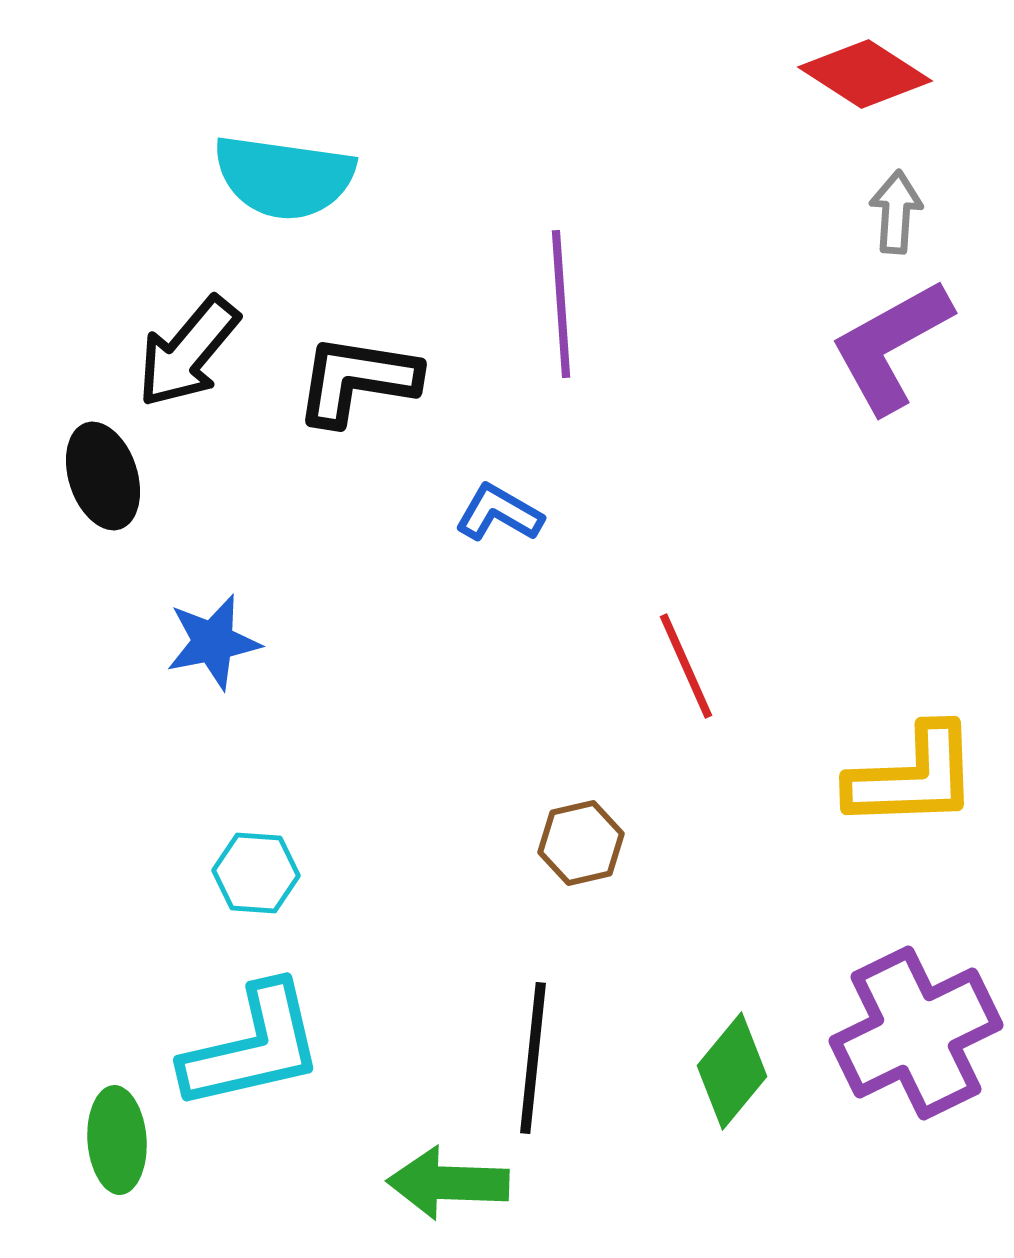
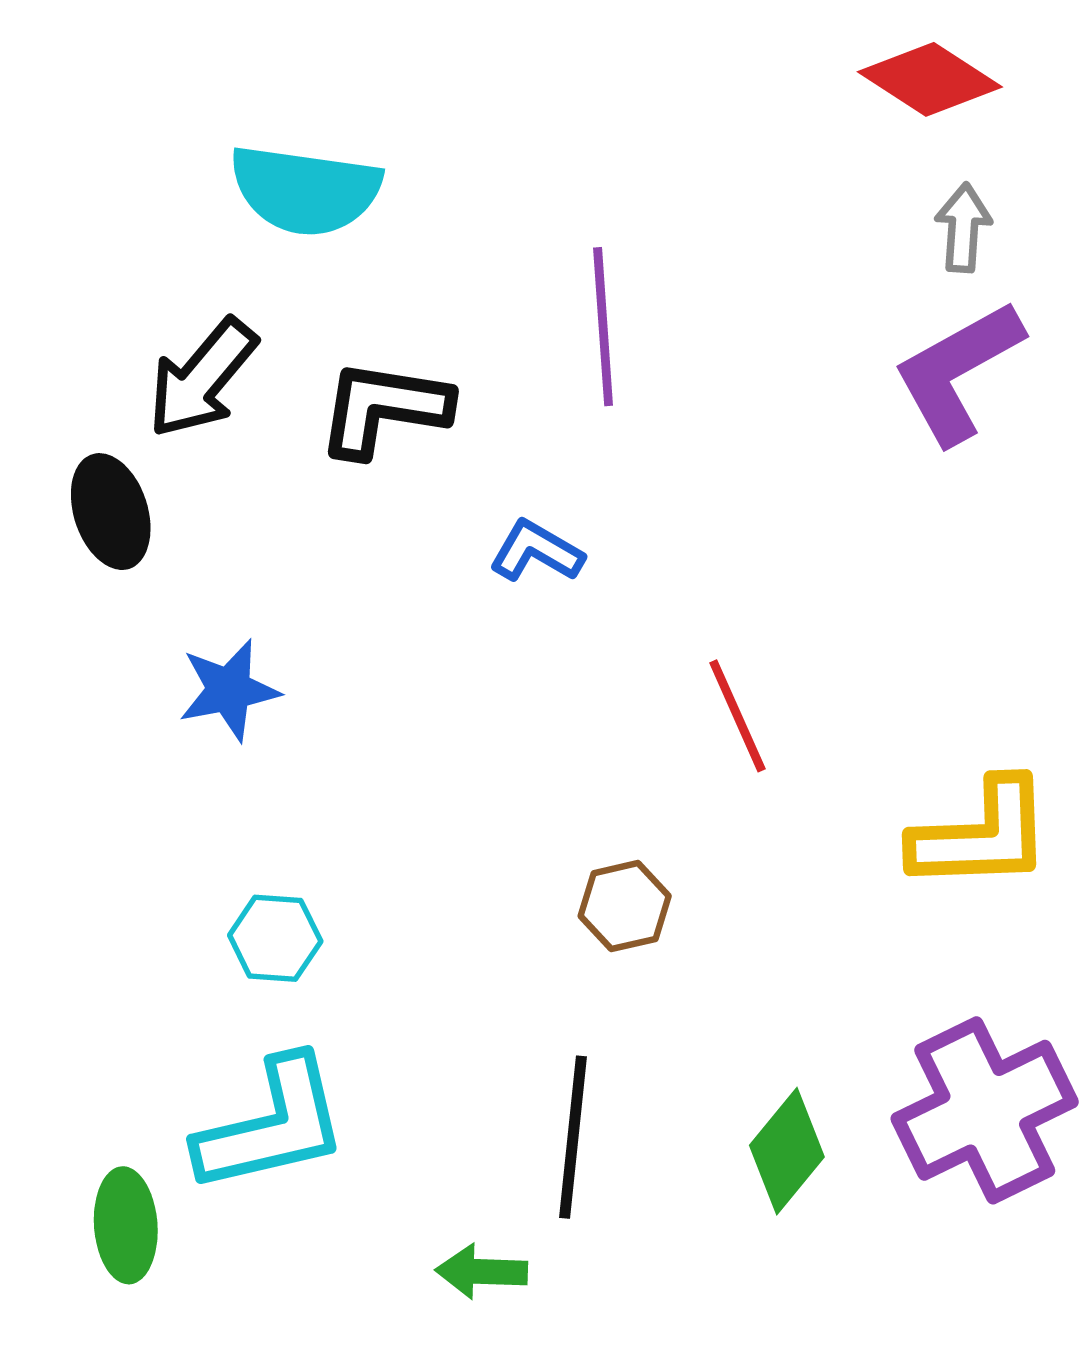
green arrow: (448, 1183) -> (482, 1272), size x0.7

